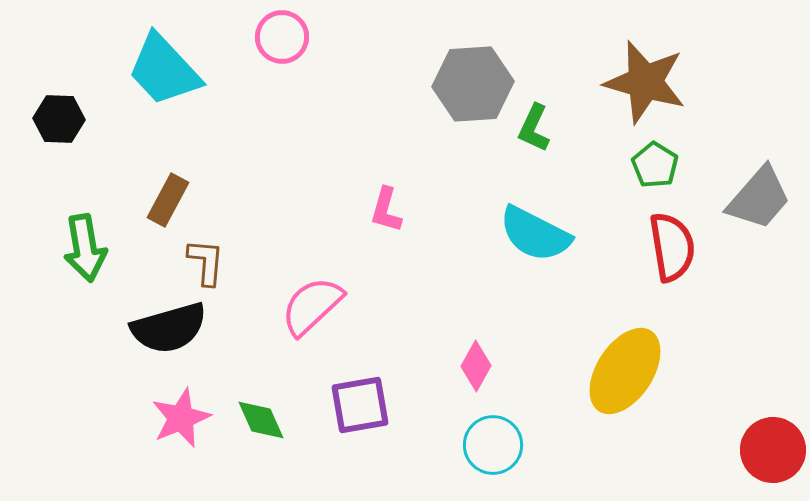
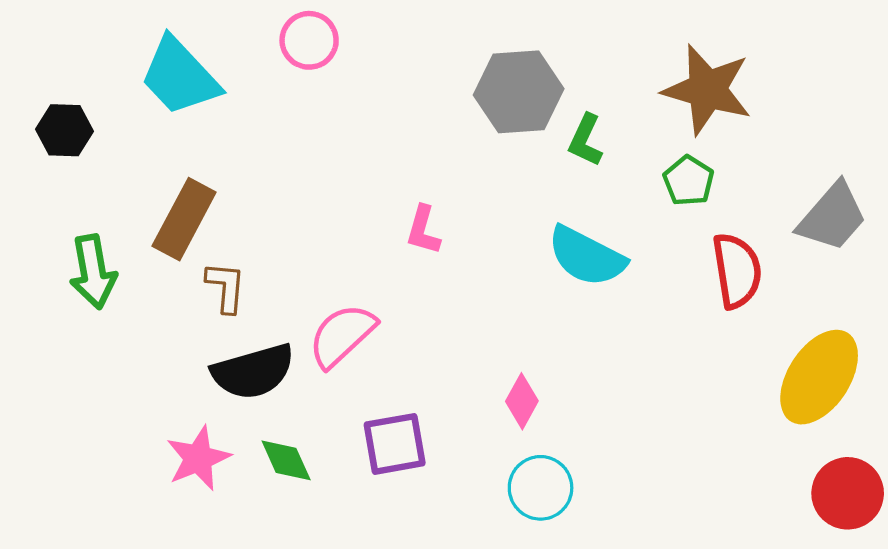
green pentagon: (655, 165) -> (689, 181), moved
brown rectangle: (168, 200) -> (184, 219), size x1.4
black semicircle: (169, 328) -> (253, 372), moved
yellow ellipse: (625, 371) -> (819, 377), moved

